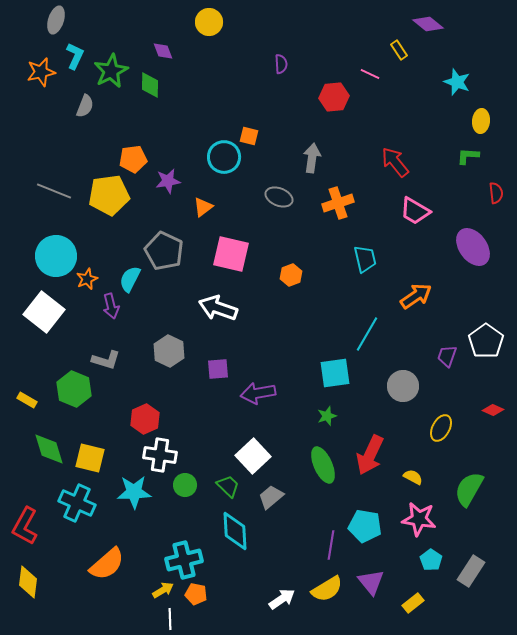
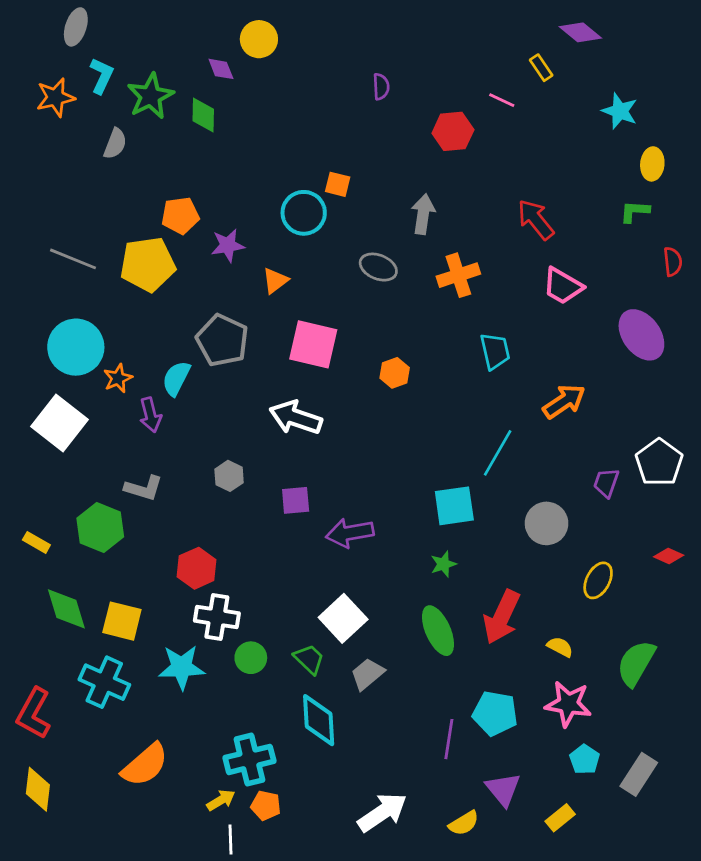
yellow circle: (209, 22) -> (259, 39), moved
gray hexagon: (169, 351) -> (229, 476), size x0.7
yellow semicircle: (327, 589) -> (464, 823), moved, size x0.7
white arrow: (282, 599) -> (382, 812), size x1.4

